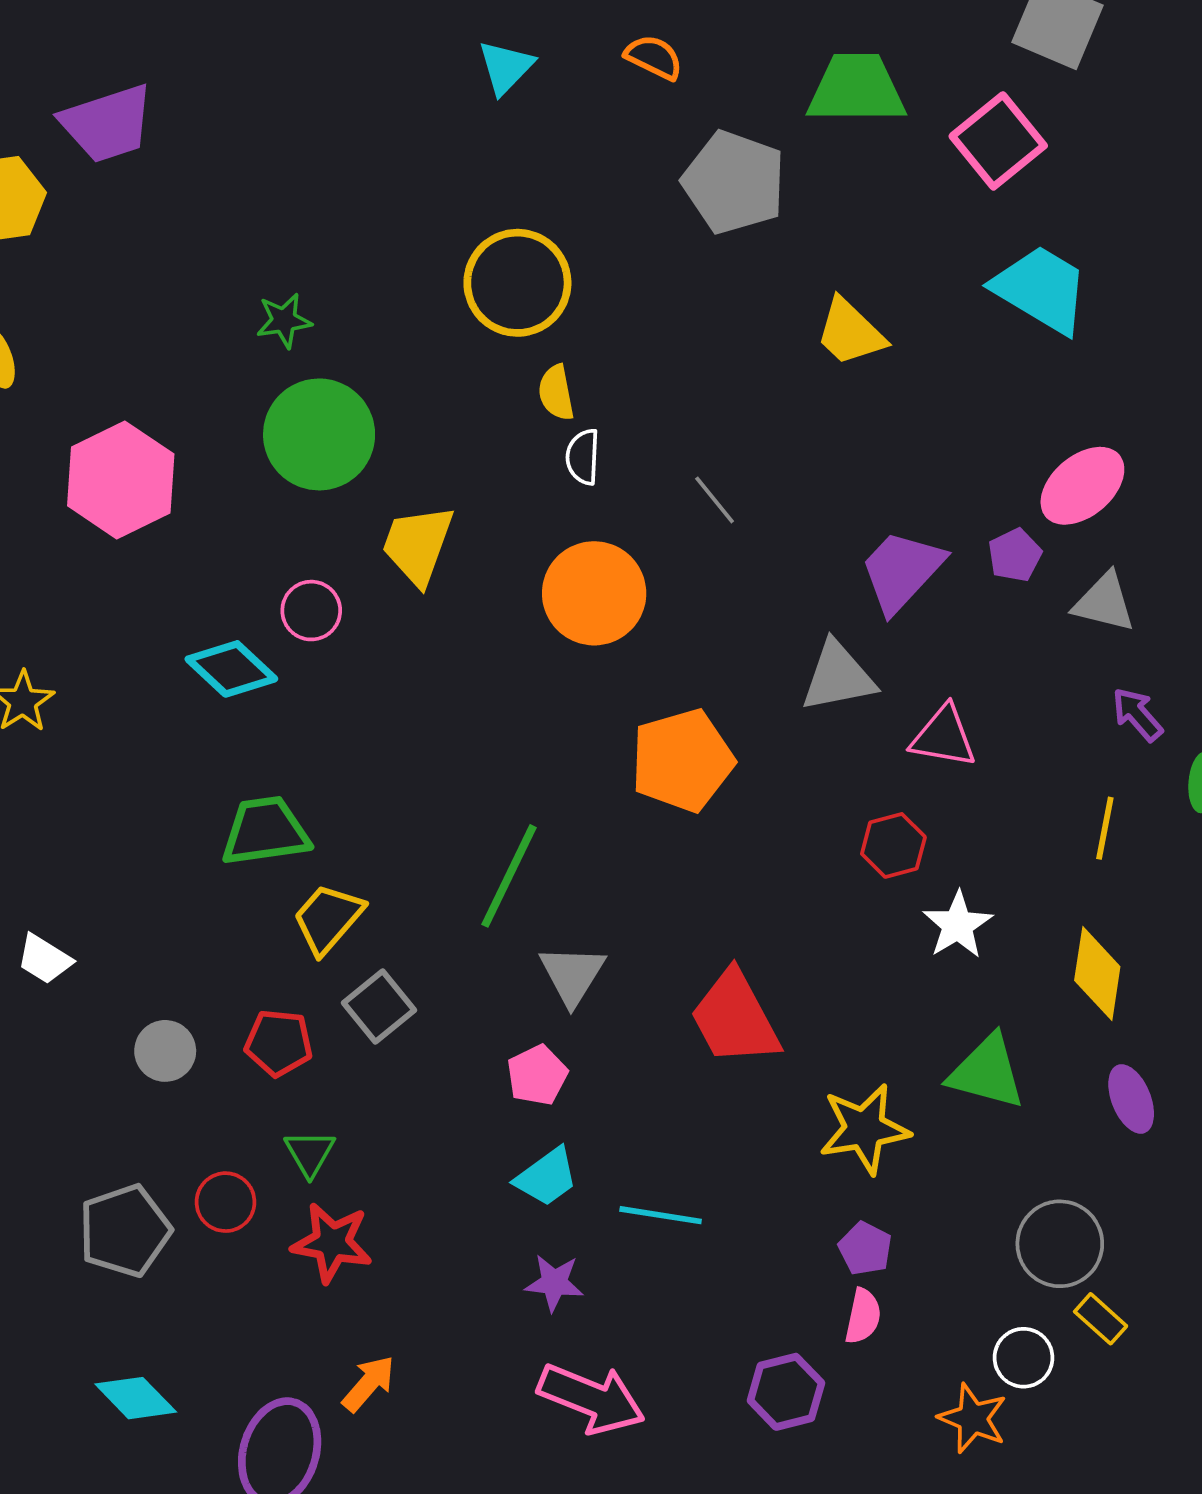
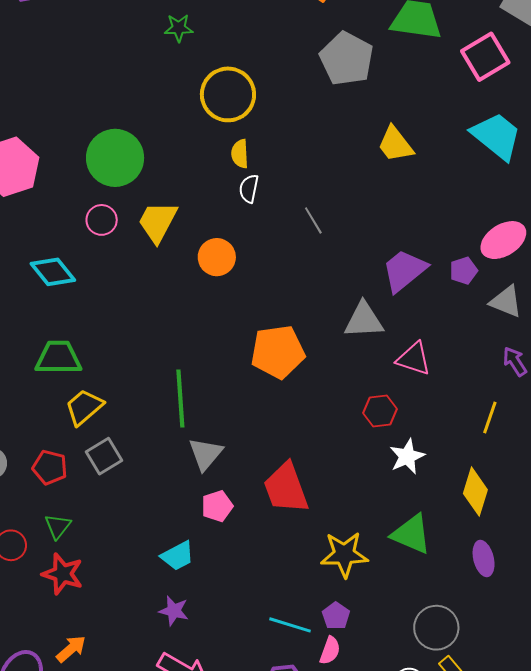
green star: (284, 321) -> (179, 28), moved
orange circle: (594, 593) -> (217, 257), moved, size x0.7
pink circle: (311, 611) -> (102, 220), moved
green line: (509, 876) -> (180, 398), turned -38
pink pentagon: (537, 1075) -> (217, 506), moved
cyan line: (661, 1215) -> (290, 625), moved

